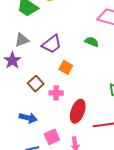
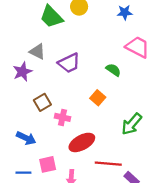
gray triangle: (22, 40) -> (37, 52), turned 35
orange square: (66, 67) -> (98, 98), moved
red ellipse: (78, 111) -> (82, 142), turned 30

